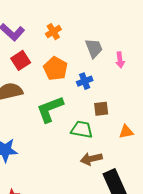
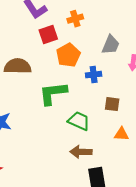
gray trapezoid: (94, 48) -> (111, 45), turned 30
red square: (21, 60) -> (48, 35), moved
brown square: (101, 109) -> (112, 104), moved

